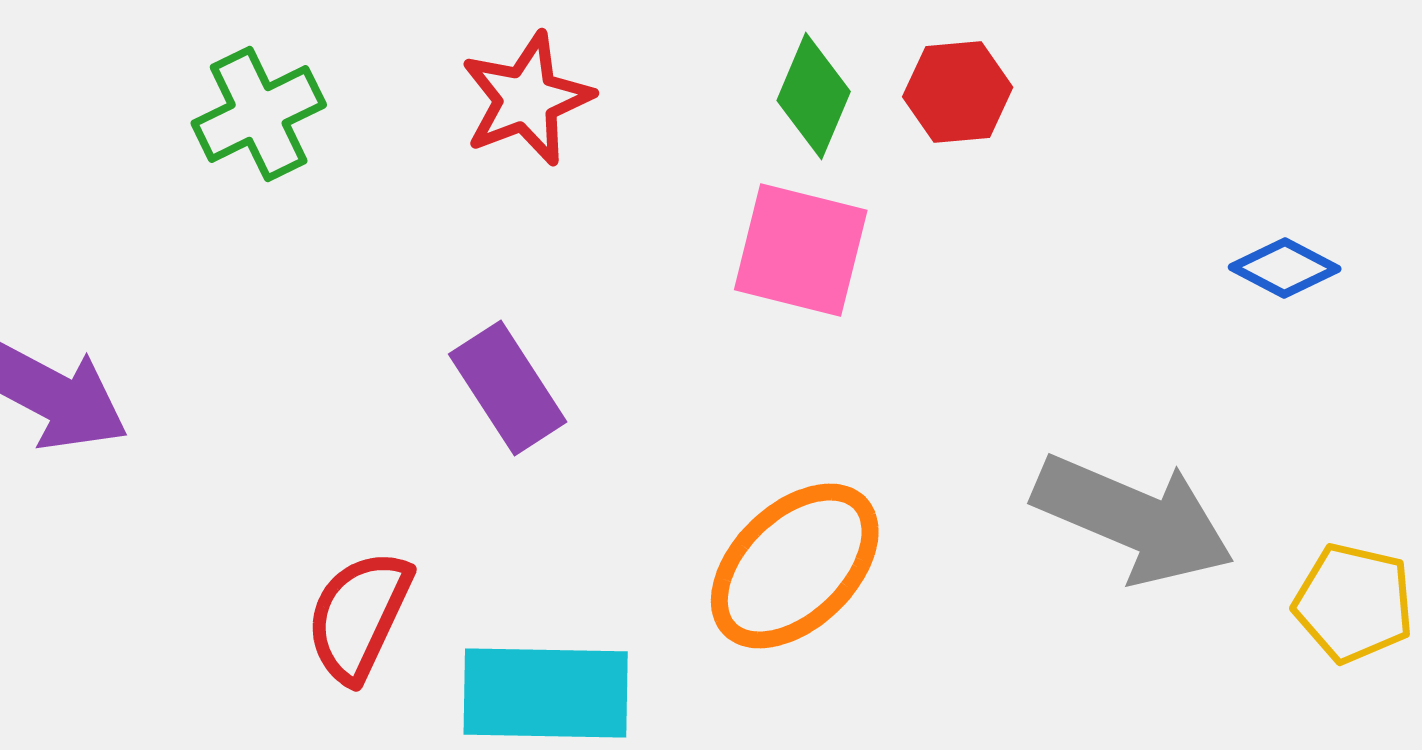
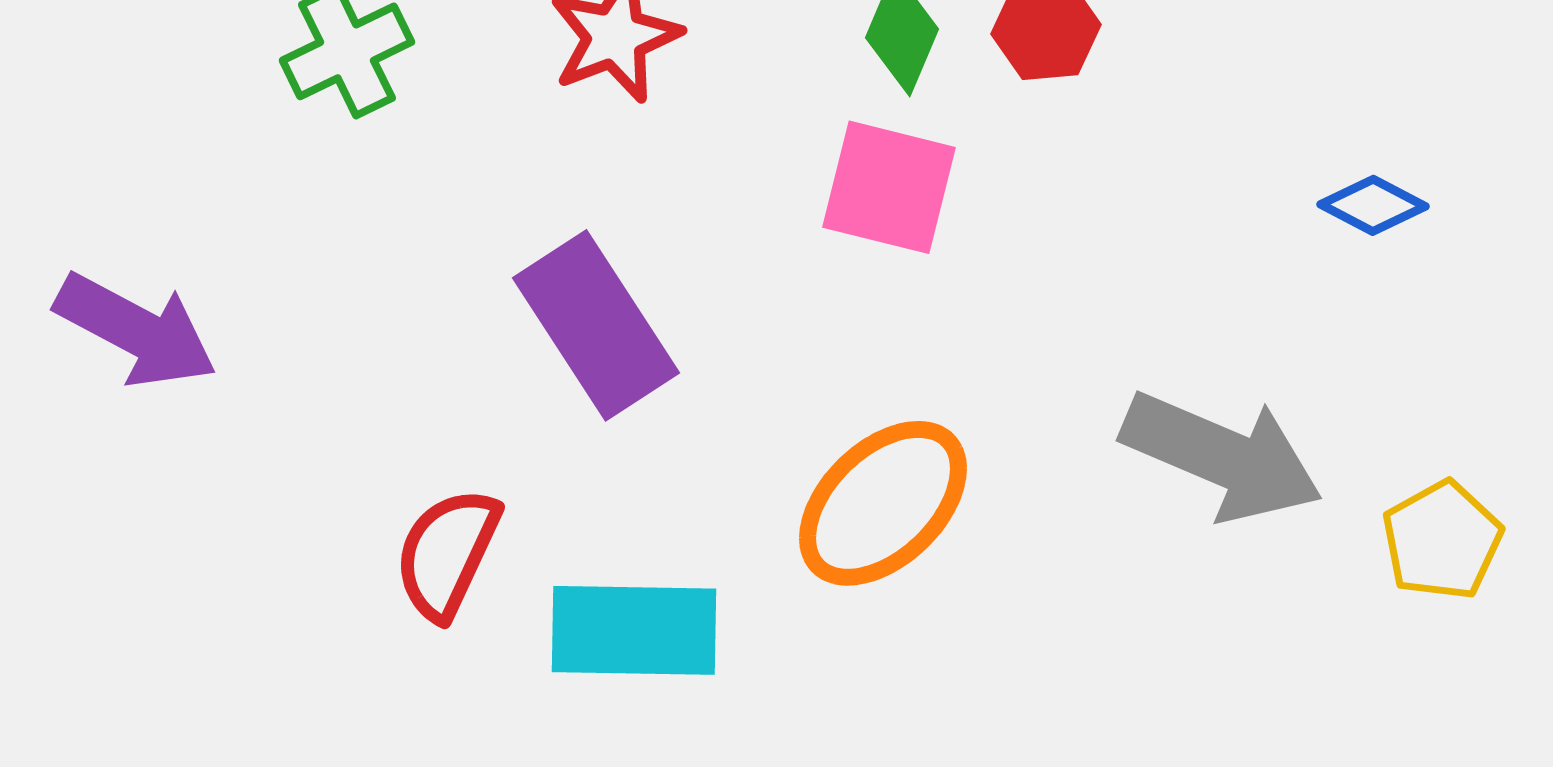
purple rectangle: (508, 388) -> (596, 325), size x1.4
yellow pentagon: (1354, 603) -> (1442, 540), turned 30

